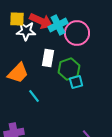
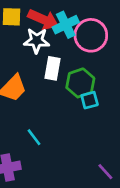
white star: (26, 31) -> (37, 41), moved
cyan line: (34, 96) -> (34, 137), moved

